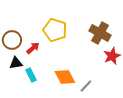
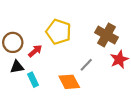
gray line: (86, 86) -> (86, 65), moved

